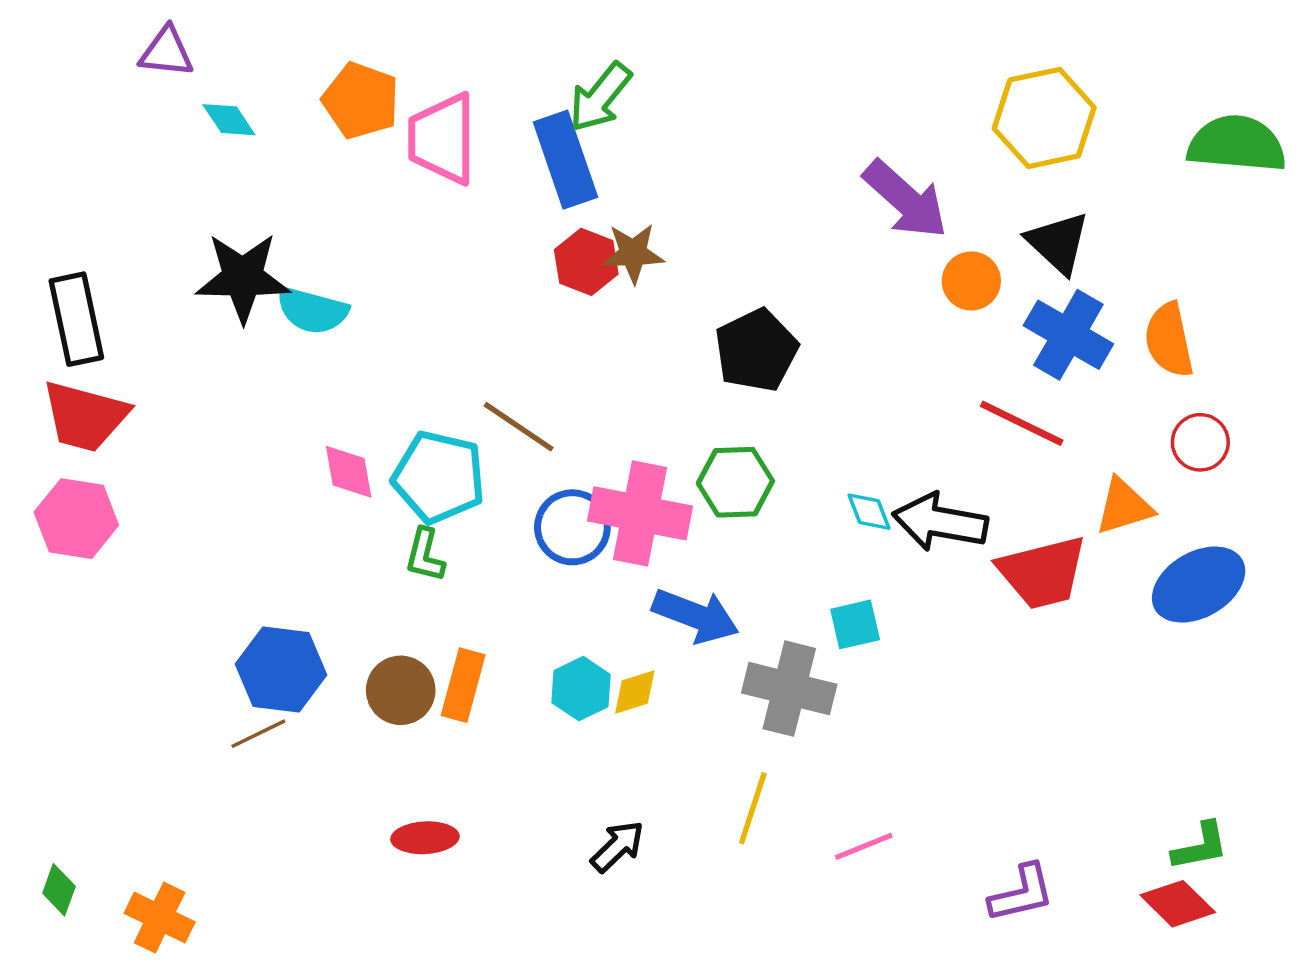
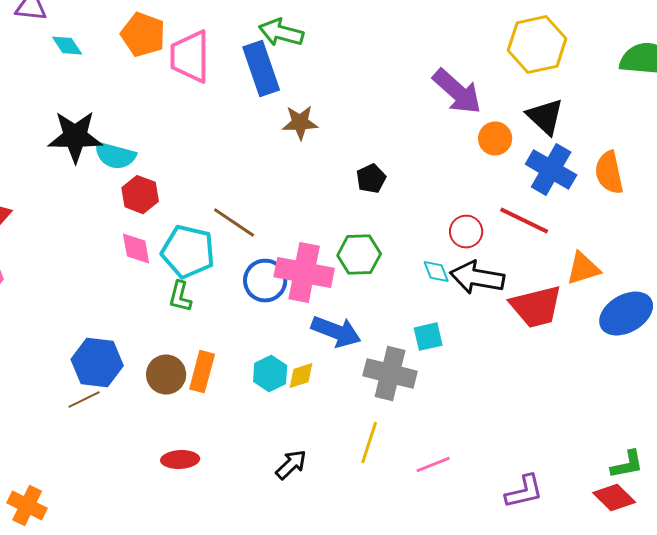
green arrow: (600, 97) -> (281, 33), turned 66
red hexagon: (586, 262) -> (140, 195), moved
black pentagon: (756, 350) -> (371, 179), size x0.6
red circle: (1200, 442) -> (466, 232), moved

